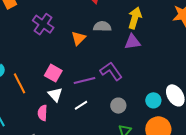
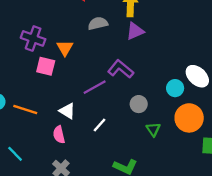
orange triangle: (78, 38) -> (65, 48), moved
pink square: (53, 73) -> (46, 66), moved
orange line: (19, 83) -> (25, 110), turned -30
white line: (81, 105) -> (100, 125), moved

